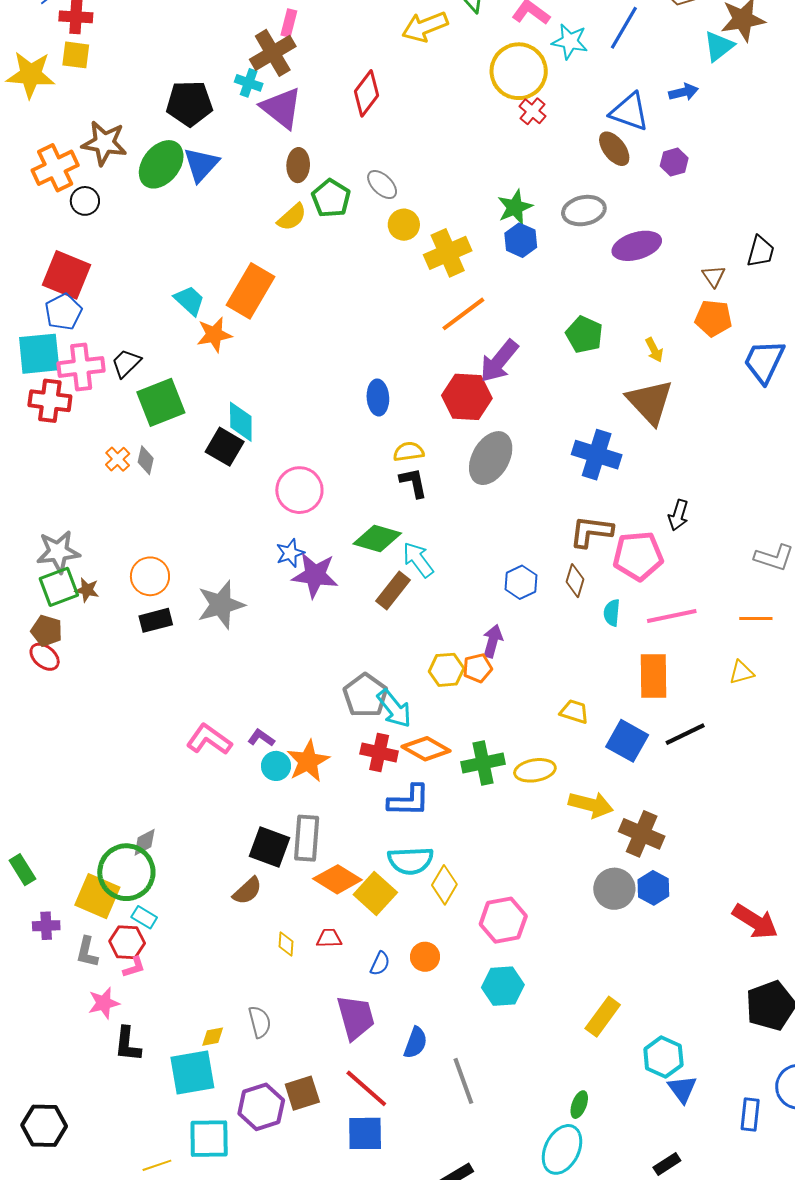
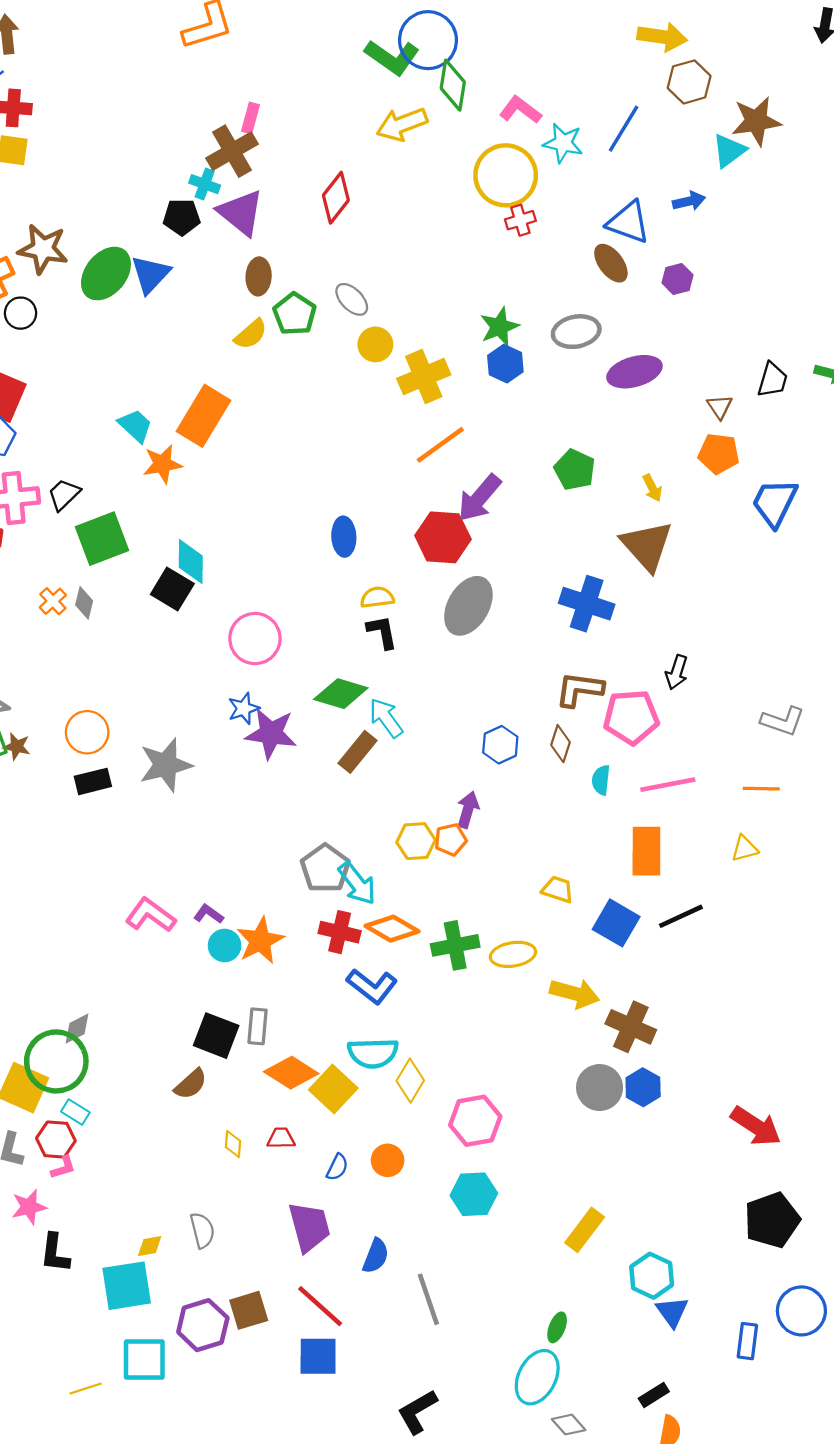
black pentagon: (189, 103) -> (182, 217), moved, size x0.7
red cross: (532, 111) -> (520, 220), turned 32
blue L-shape: (409, 801) -> (372, 986), turned 36
gray rectangle: (307, 838) -> (258, 1026), size x0.7

